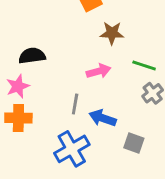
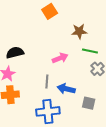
brown star: (112, 33) -> (79, 31), moved
blue cross: (72, 149) -> (48, 111), turned 30

